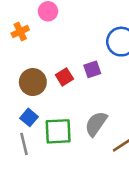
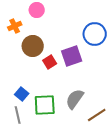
purple square: (92, 69) -> (72, 56), size x1.5
brown circle: (33, 82) -> (33, 46), moved

